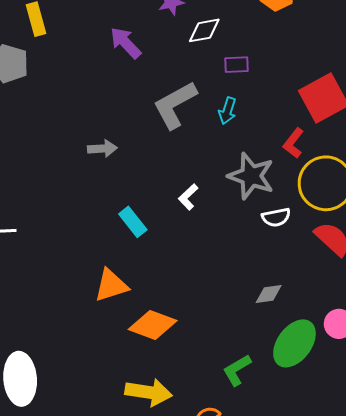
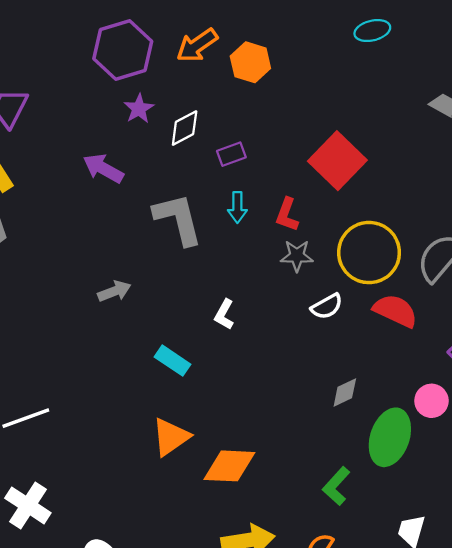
gray L-shape: (175, 105) -> (178, 219), turned 122
red L-shape: (293, 143) -> (287, 215), moved
gray star: (251, 176) -> (297, 256), moved, size x0.6

